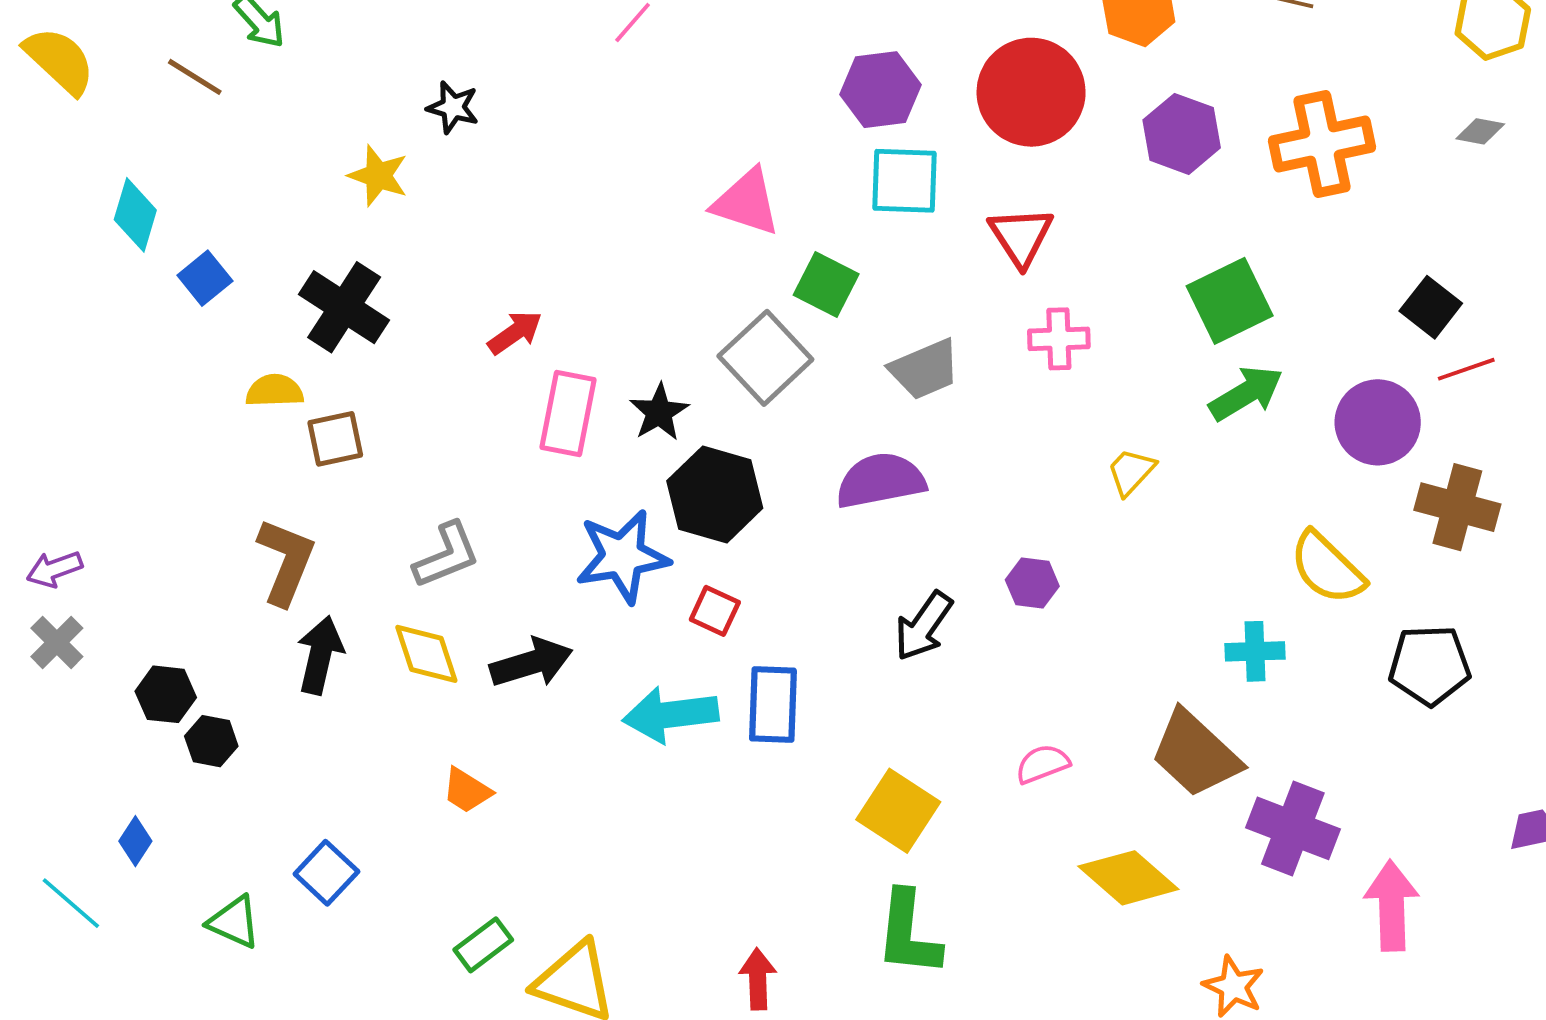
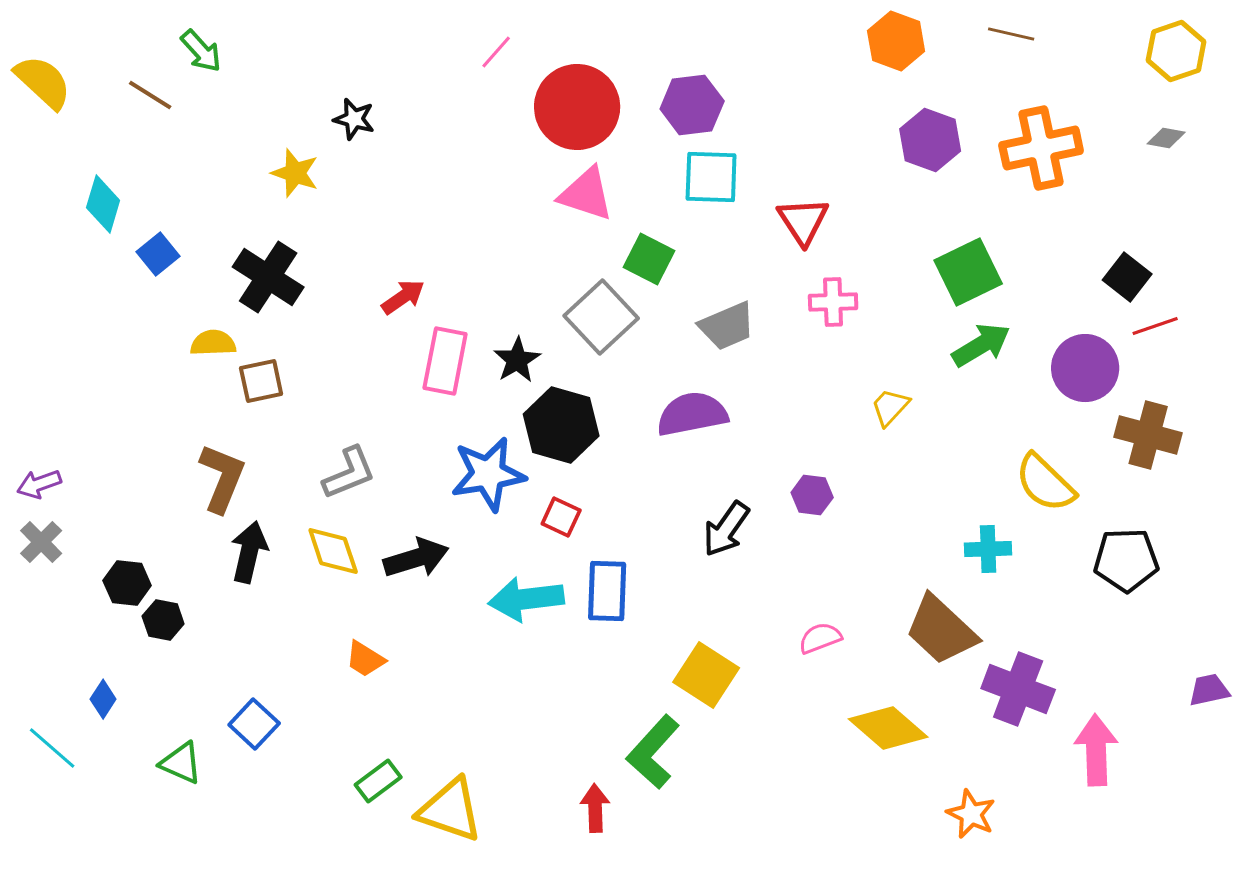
red circle: (1031, 92) -> (577, 107), moved
green L-shape: (908, 933) -> (653, 752), moved, turned 36

